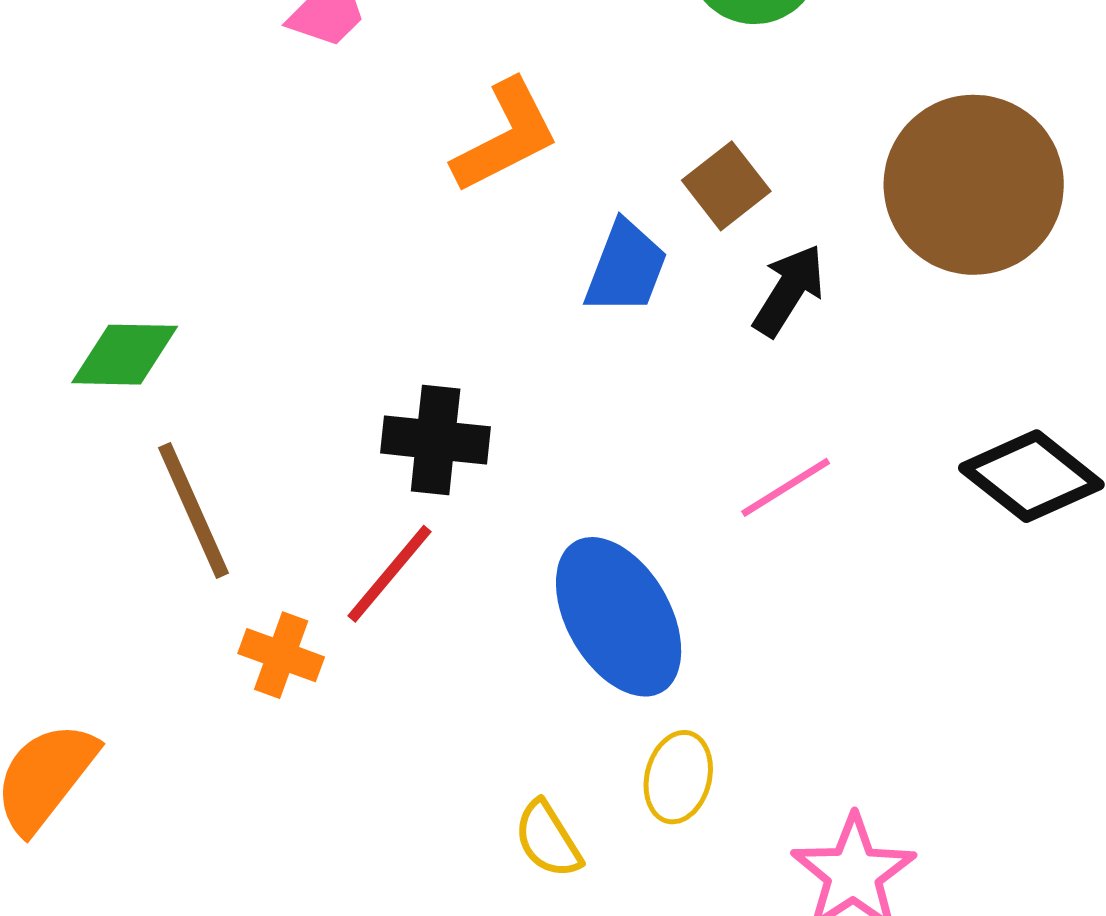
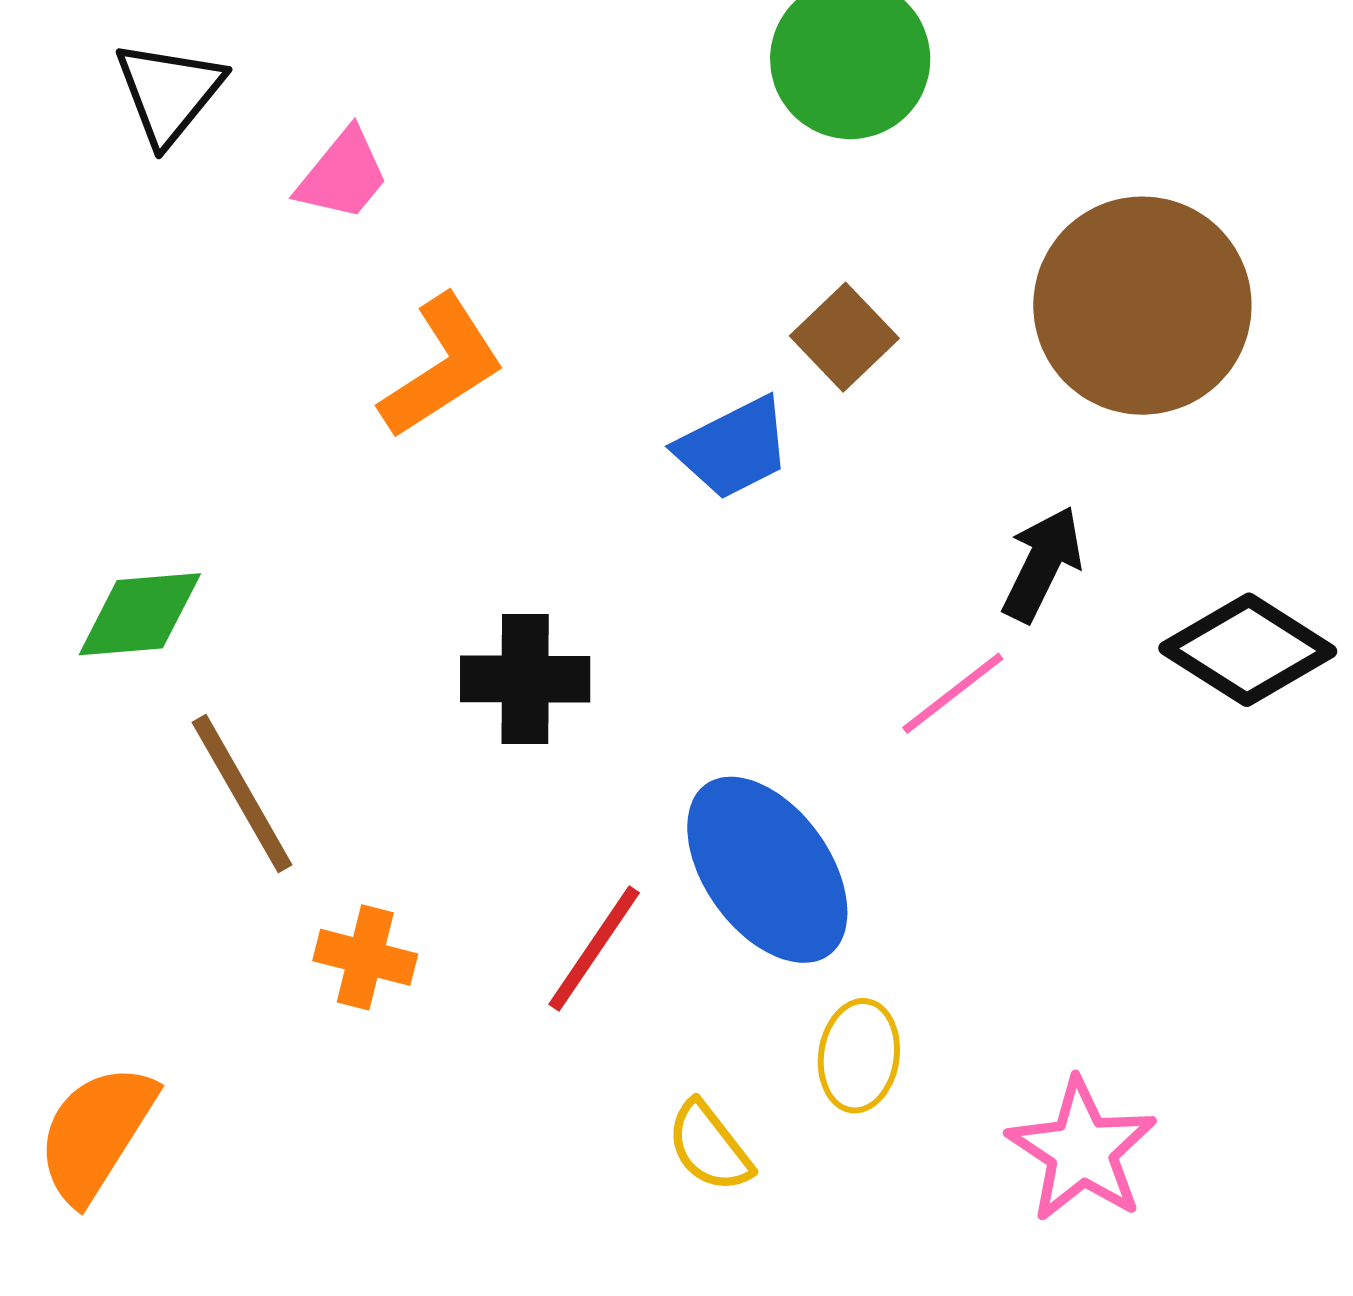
orange L-shape: (506, 136) -> (442, 367), moved
blue trapezoid: (626, 268) -> (733, 448), turned 48
black arrow: (789, 290) -> (1042, 564), moved
red line: (390, 574) -> (594, 949), moved

